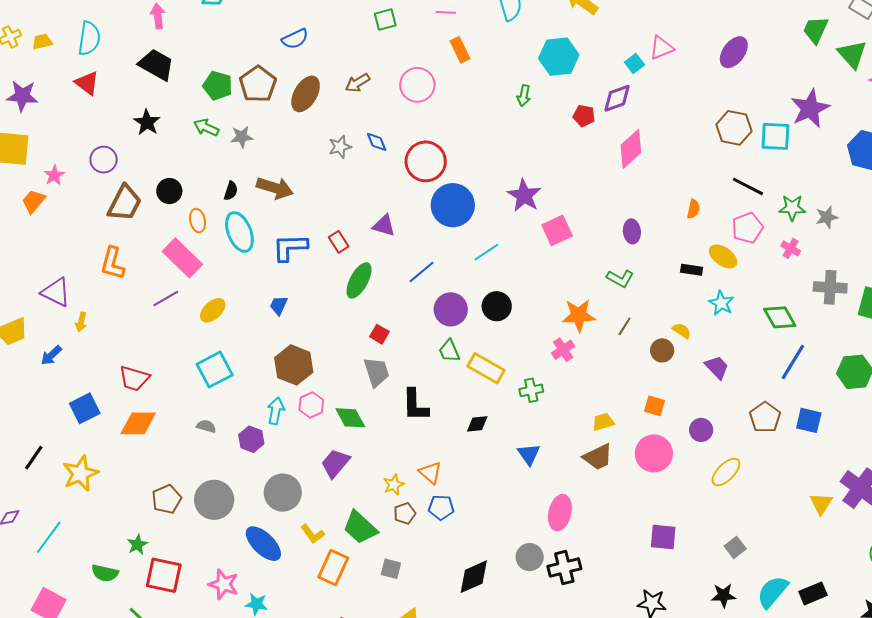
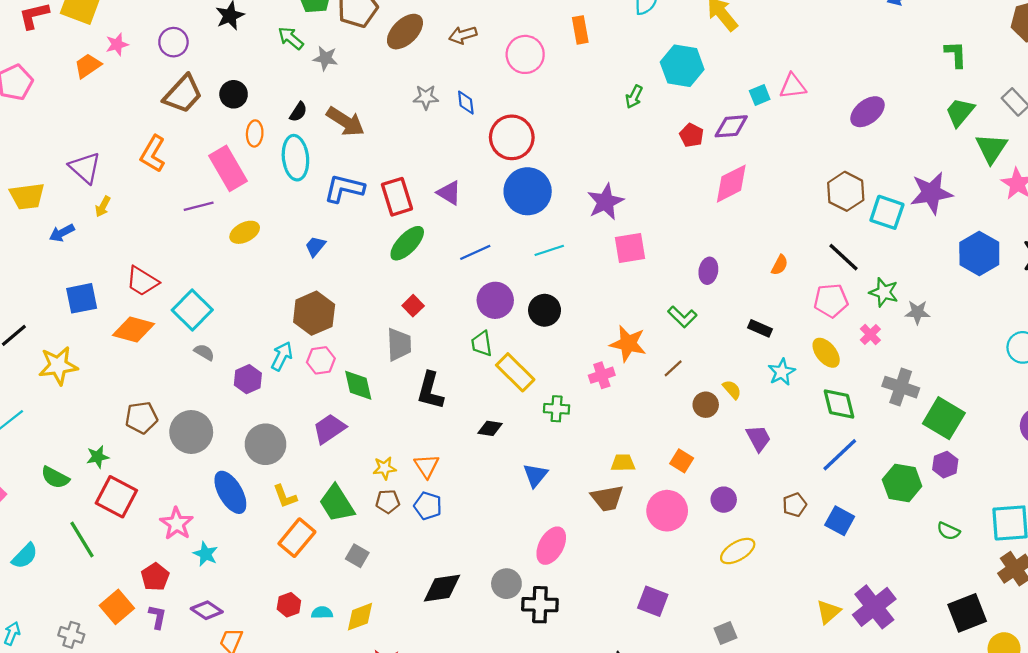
red rectangle: (339, 242) -> (397, 197), size x1.6
yellow ellipse: (723, 256) -> (826, 353), moved
cyan square: (215, 370) -> (192, 310), moved, turned -33
brown pentagon: (765, 417) -> (795, 505), size x0.7

